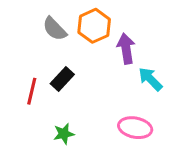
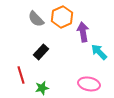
red line: (32, 91) -> (21, 75), moved, turned -30

